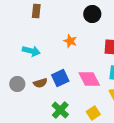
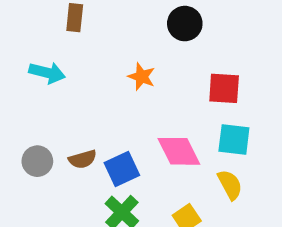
cyan arrow: (31, 51) -> (47, 73), moved
blue square: (60, 78) -> (122, 169), moved

